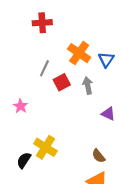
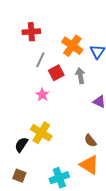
red cross: (42, 23) -> (31, 32), moved
pink star: (21, 106) -> (42, 95), moved

